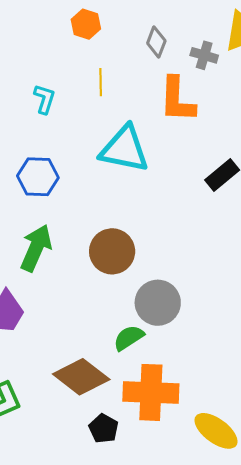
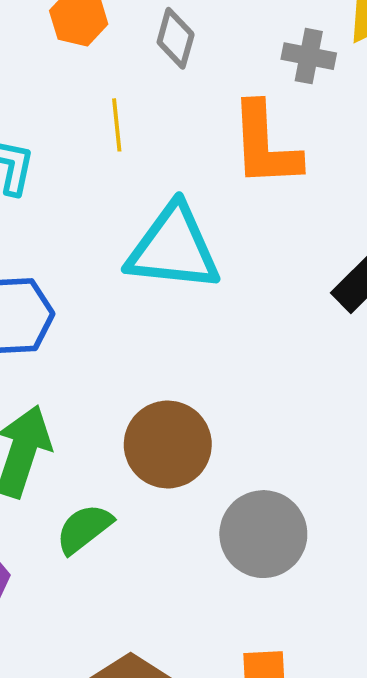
gray diamond: (156, 42) -> (176, 38), moved
green semicircle: (129, 338) -> (84, 529), moved

